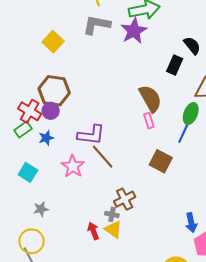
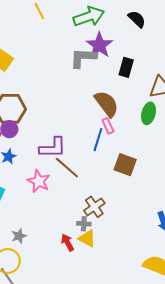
gray L-shape: (97, 25) -> (83, 58), moved
purple star: (134, 31) -> (99, 45), moved
black semicircle: (192, 46) -> (137, 19), moved
blue line: (184, 132) -> (98, 140), moved
gray star: (41, 209) -> (19, 236), moved

